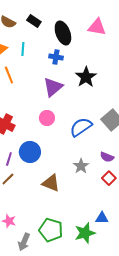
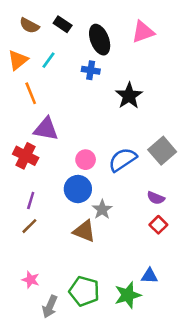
pink triangle: (97, 27) -> (143, 32), turned -30
cyan line: (23, 49) -> (49, 60), turned 32
purple triangle: (53, 87) -> (46, 129), moved, turned 50
pink circle: (47, 118) -> (86, 160), moved
blue circle: (30, 152) -> (78, 189), moved
gray star: (81, 166) -> (102, 209), moved

